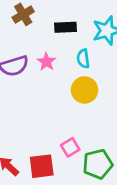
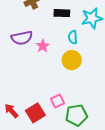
pink star: (46, 62) -> (43, 46), moved
red square: (42, 166) -> (35, 113), turned -30

